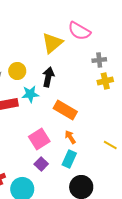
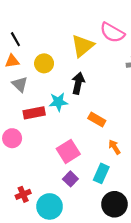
yellow circle: (17, 71) -> (44, 63), moved
orange rectangle: (65, 110) -> (97, 120), size x0.7
orange arrow: (70, 137) -> (114, 147), moved

